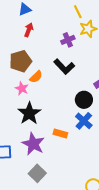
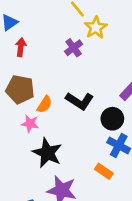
brown pentagon: (21, 61) -> (20, 89), turned -30
black L-shape: (64, 67) -> (80, 101), moved
orange rectangle: (60, 134) -> (104, 171), moved, turned 32

